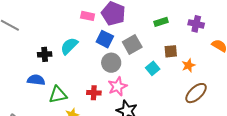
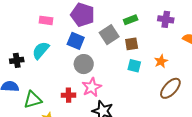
pink rectangle: (88, 16) -> (46, 20), moved
gray square: (132, 45) -> (109, 35), moved
brown square: (171, 51) -> (132, 44), moved
cyan square: (153, 68) -> (134, 66), moved, turned -32

